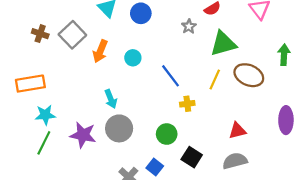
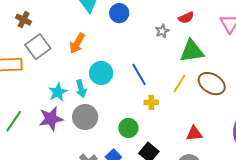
gray square: (72, 35) -> (38, 47), moved
cyan circle: (133, 58) -> (101, 73), moved, size x1.5
cyan star: (45, 115) -> (58, 92), moved, turned -30
purple star: (83, 135) -> (51, 119), turned -30

